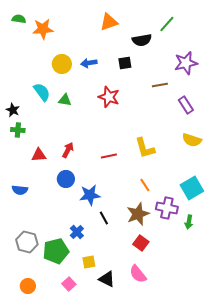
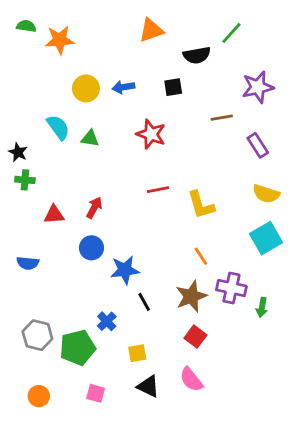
red line: (109, 156) -> (158, 190), moved
cyan square: (192, 188) -> (266, 238), moved
yellow square: (89, 262) -> (137, 353), moved
pink square: (69, 284) -> (96, 393), turned -32

